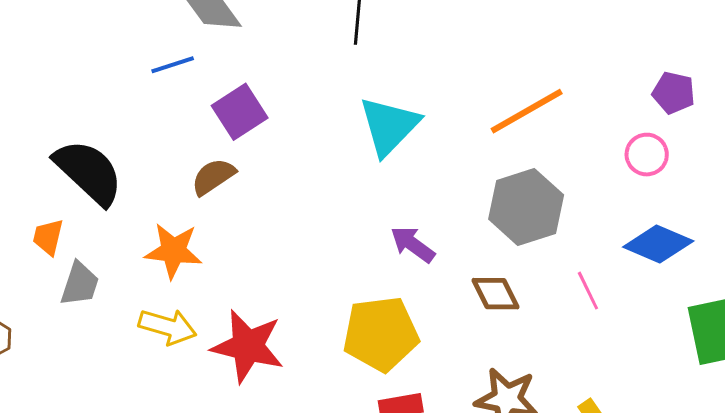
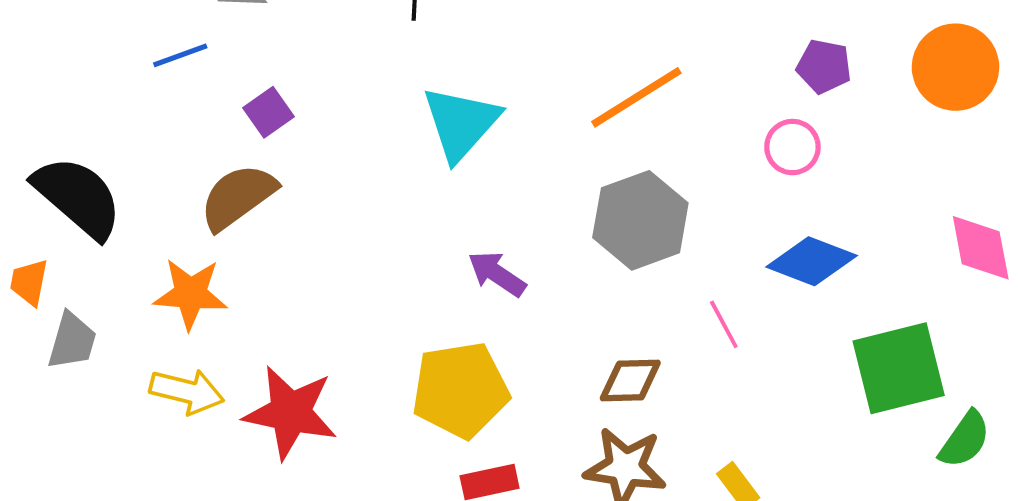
purple square: (240, 112) -> (269, 112), size x0.7
brown semicircle: (213, 177) -> (238, 197), size x1.4
brown diamond: (496, 294) -> (630, 381), moved, turned -63

